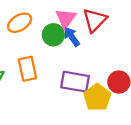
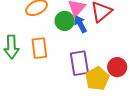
purple rectangle: (75, 82) -> (79, 63), turned 65

